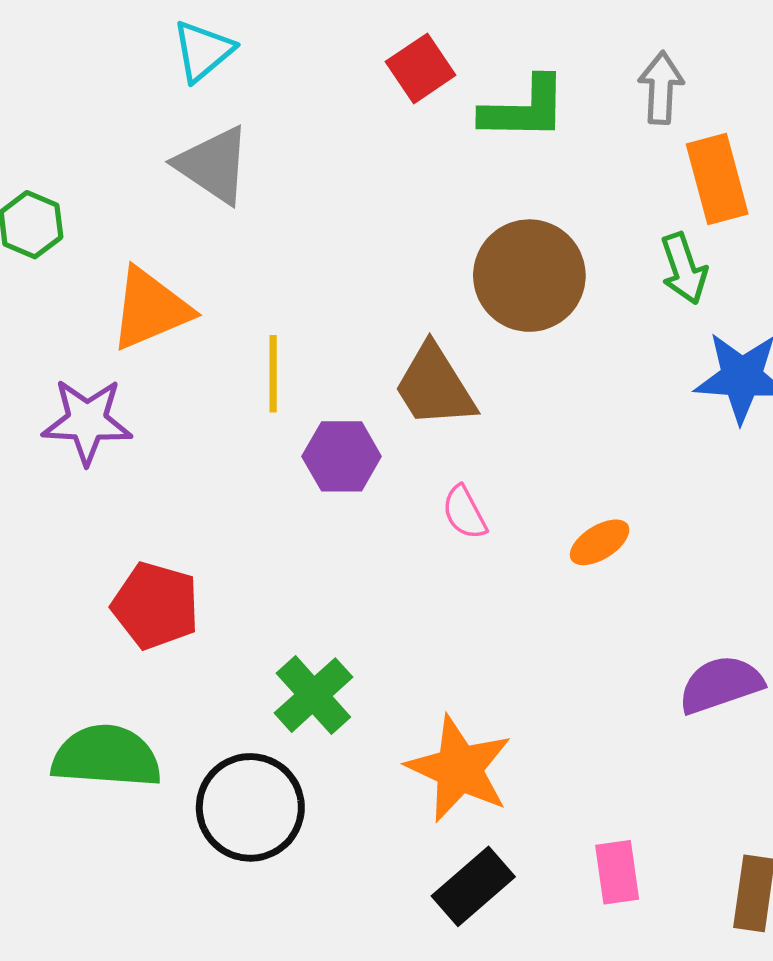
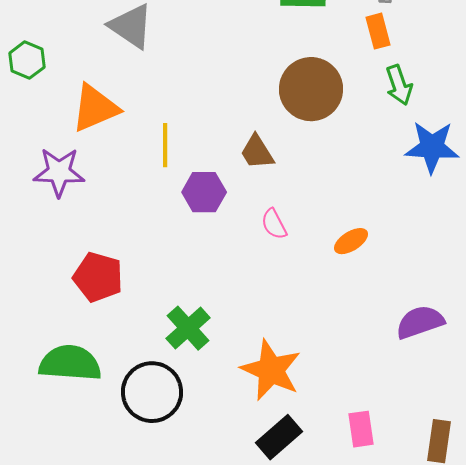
orange rectangle: (717, 179) -> (378, 31), moved, size x0.7
brown trapezoid: (435, 386) -> (257, 152), size x0.7

